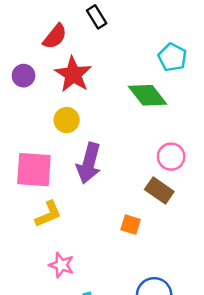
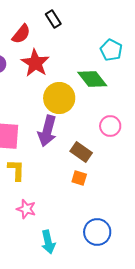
yellow circle: (67, 120) -> (59, 98), moved, size x1.6
brown rectangle: (159, 191) -> (81, 152), moved
yellow L-shape: (48, 214) -> (16, 170), turned -65

